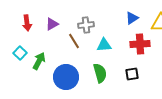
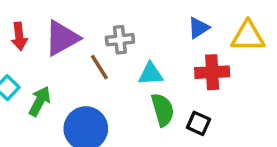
purple triangle: (52, 24) -> (62, 38), size x1.6
green semicircle: (100, 73) -> (163, 110), moved
black square: (132, 74) -> (198, 123), turned 32

